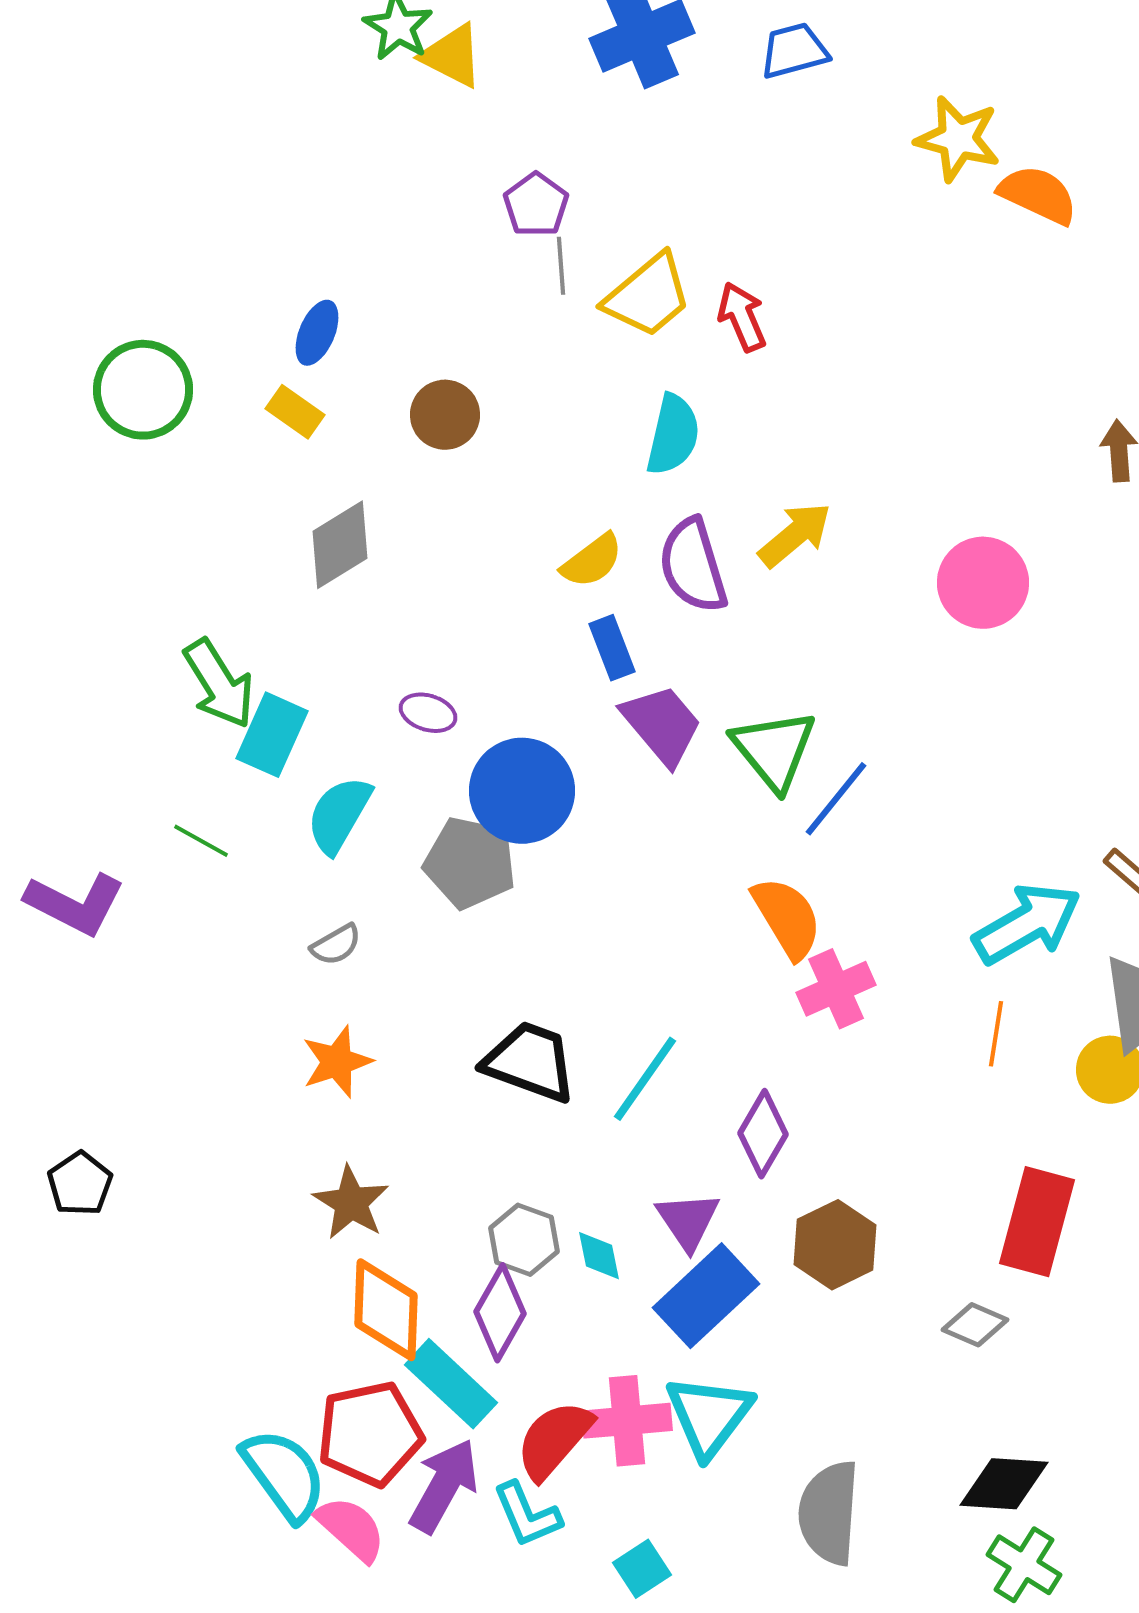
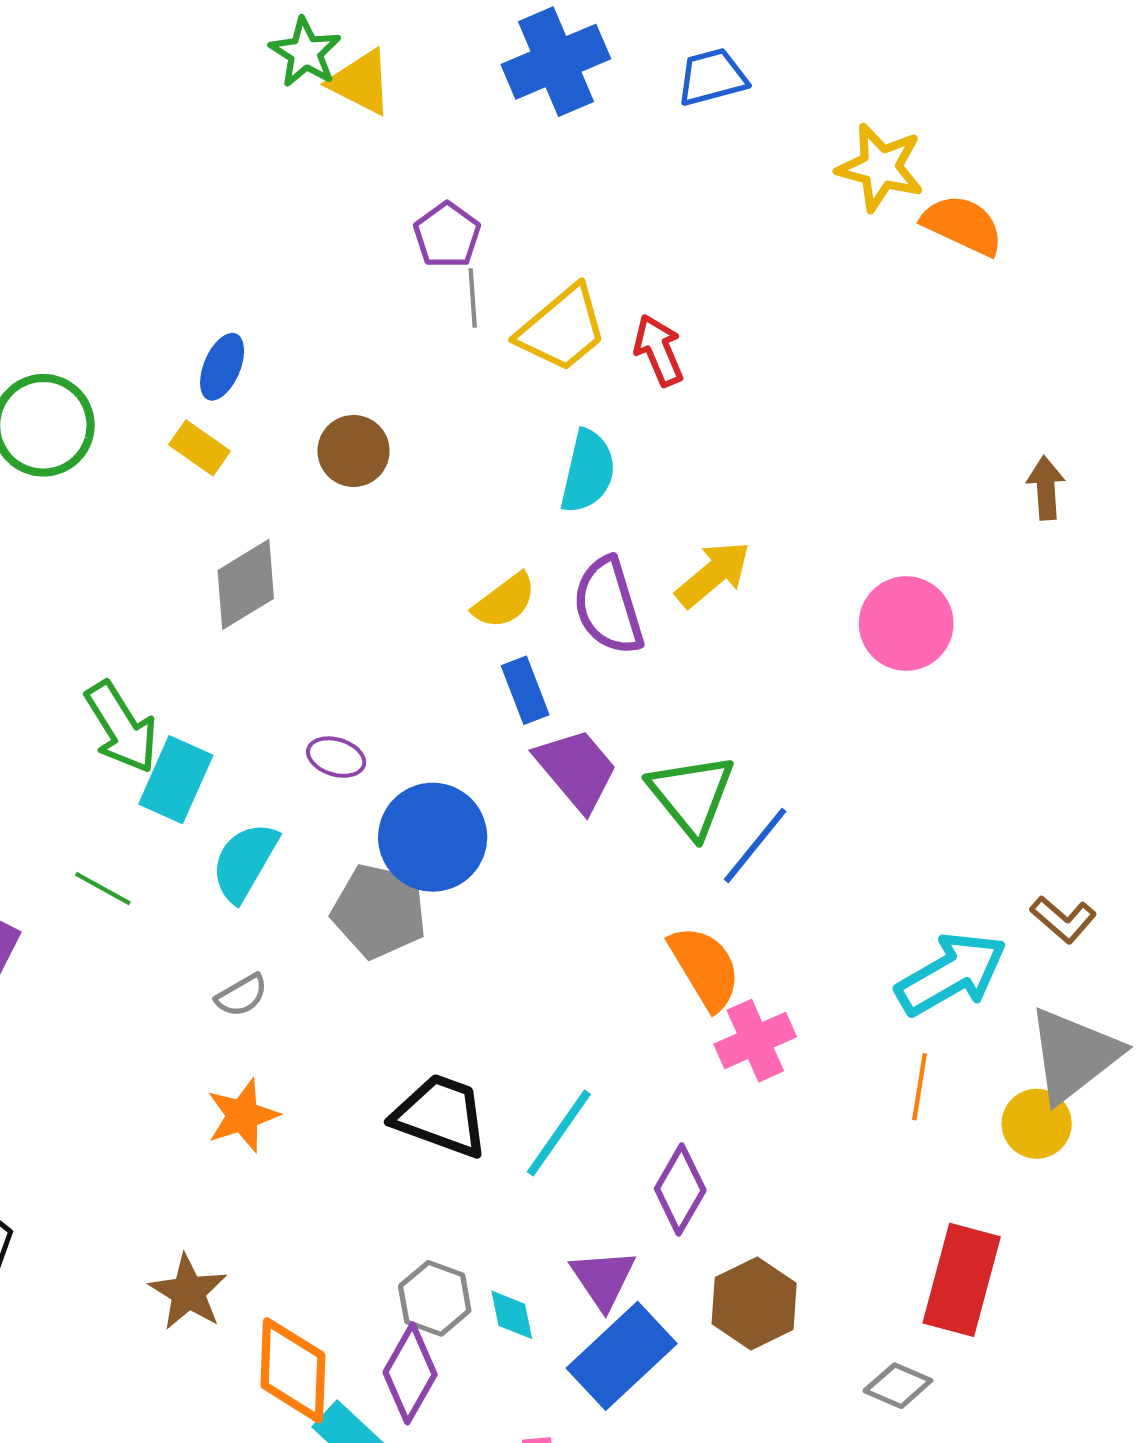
brown star: (351, 1203) -> (188, 1292), moved

